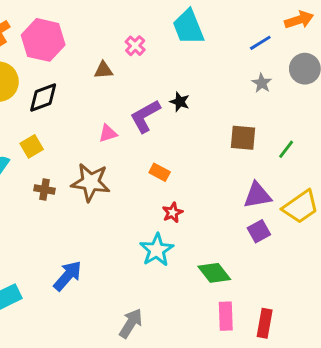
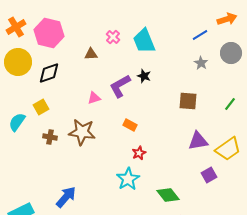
cyan trapezoid: (188, 27) -> (144, 41), moved
green line: (286, 149) -> (230, 104), moved
purple square: (259, 231) -> (209, 175), moved

